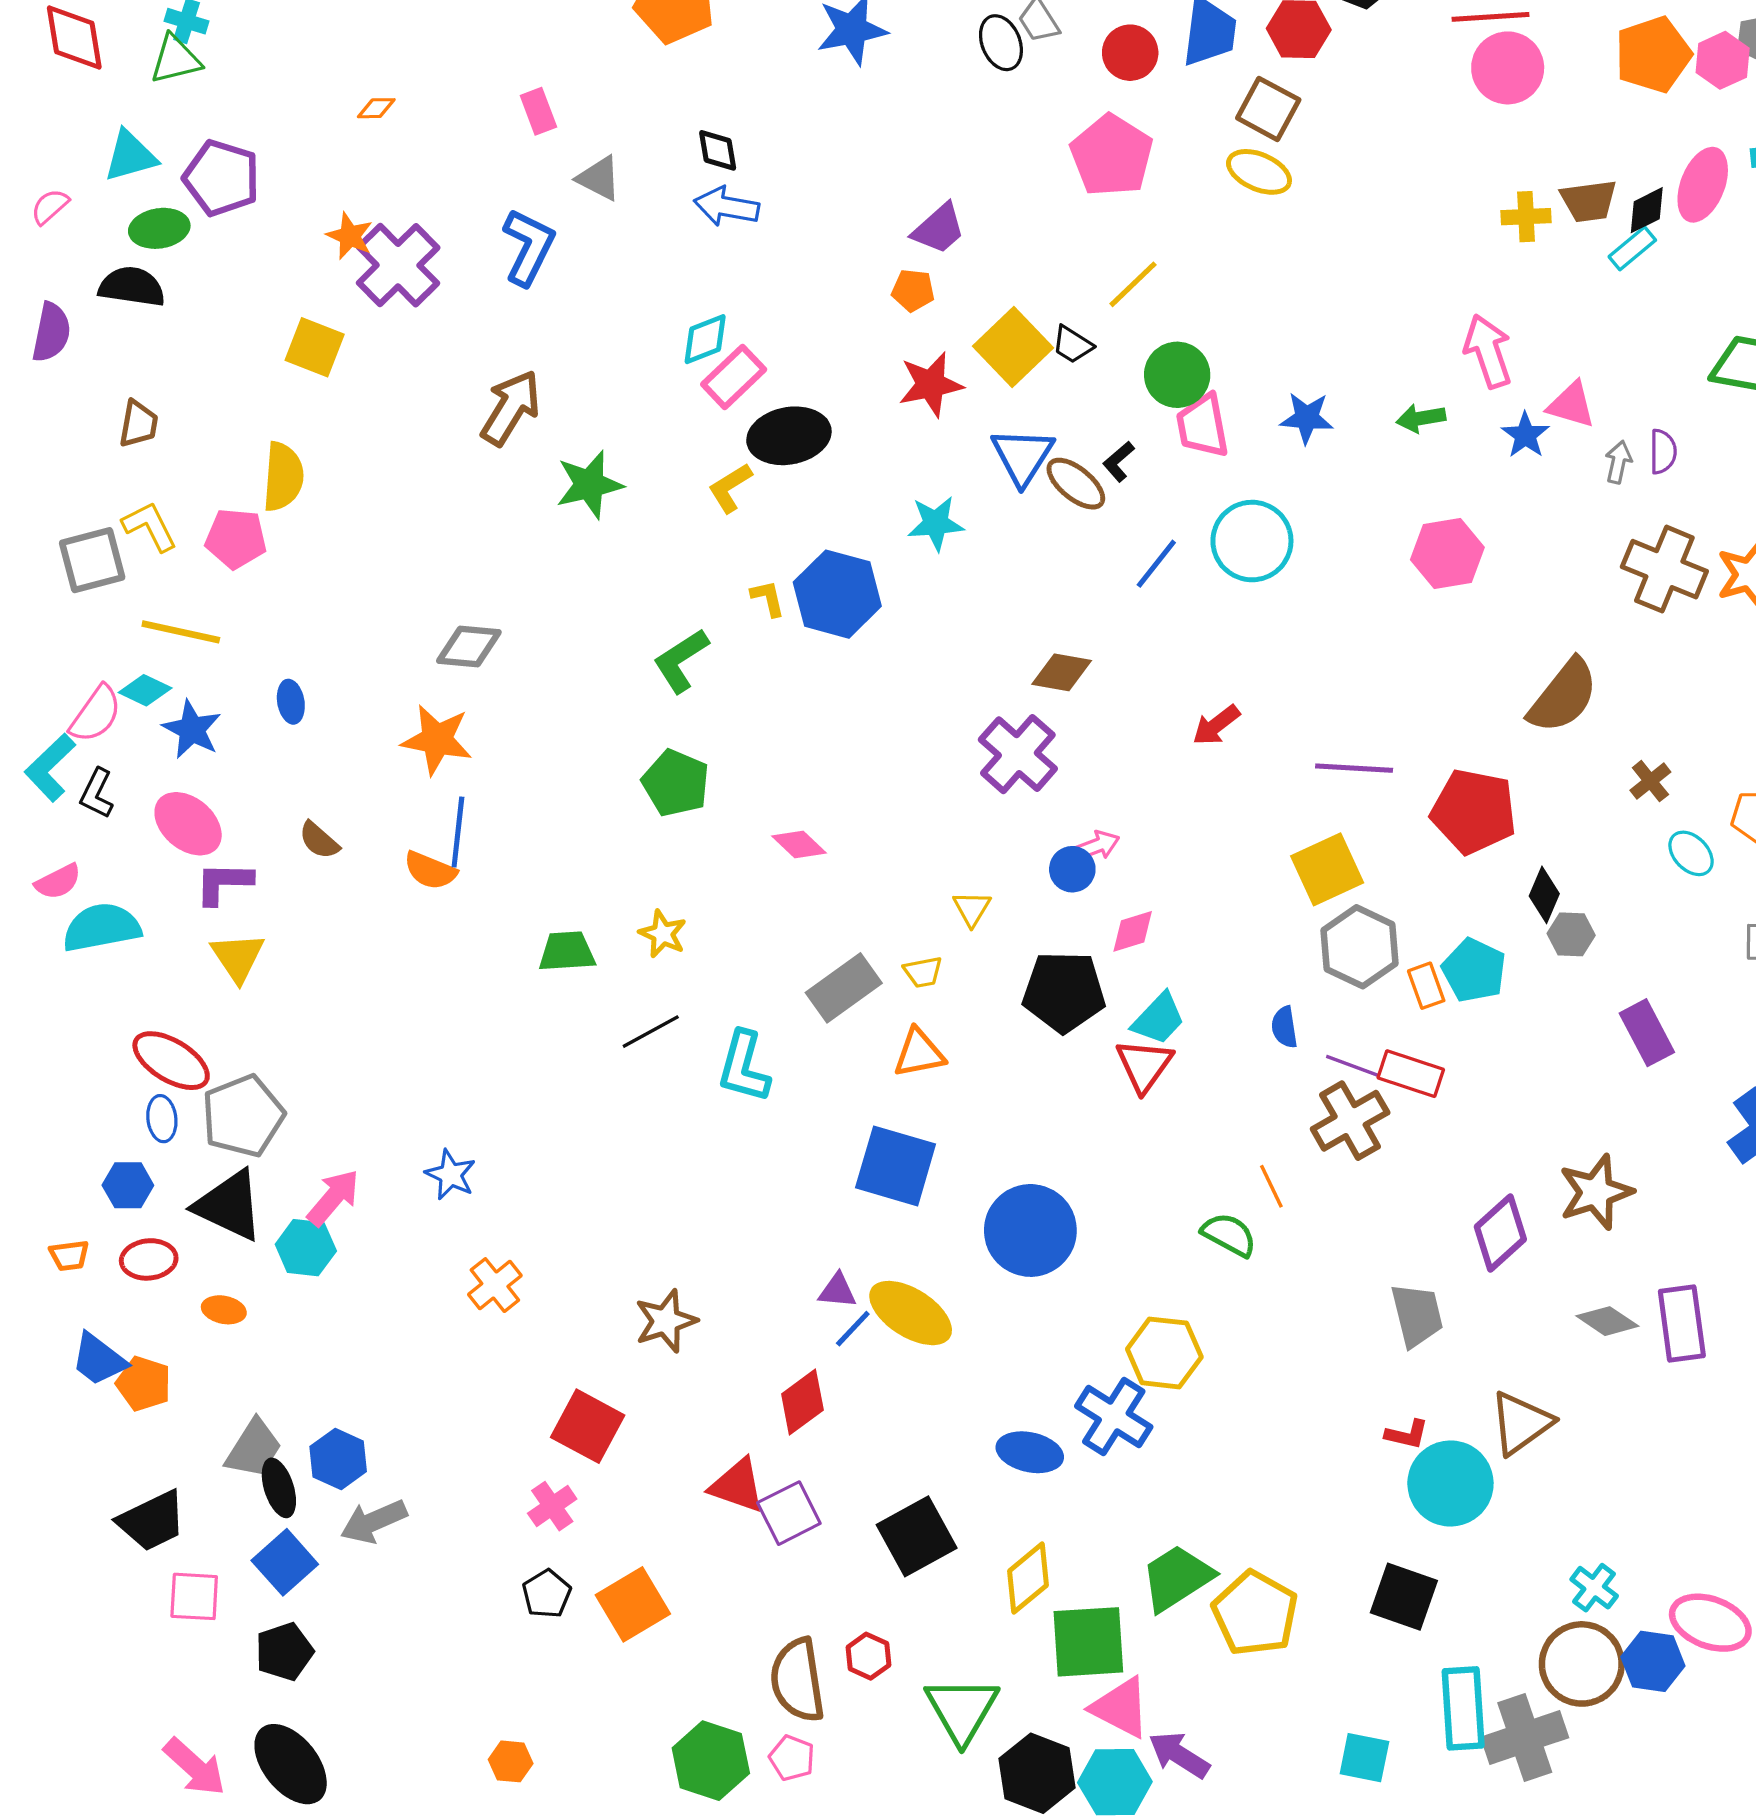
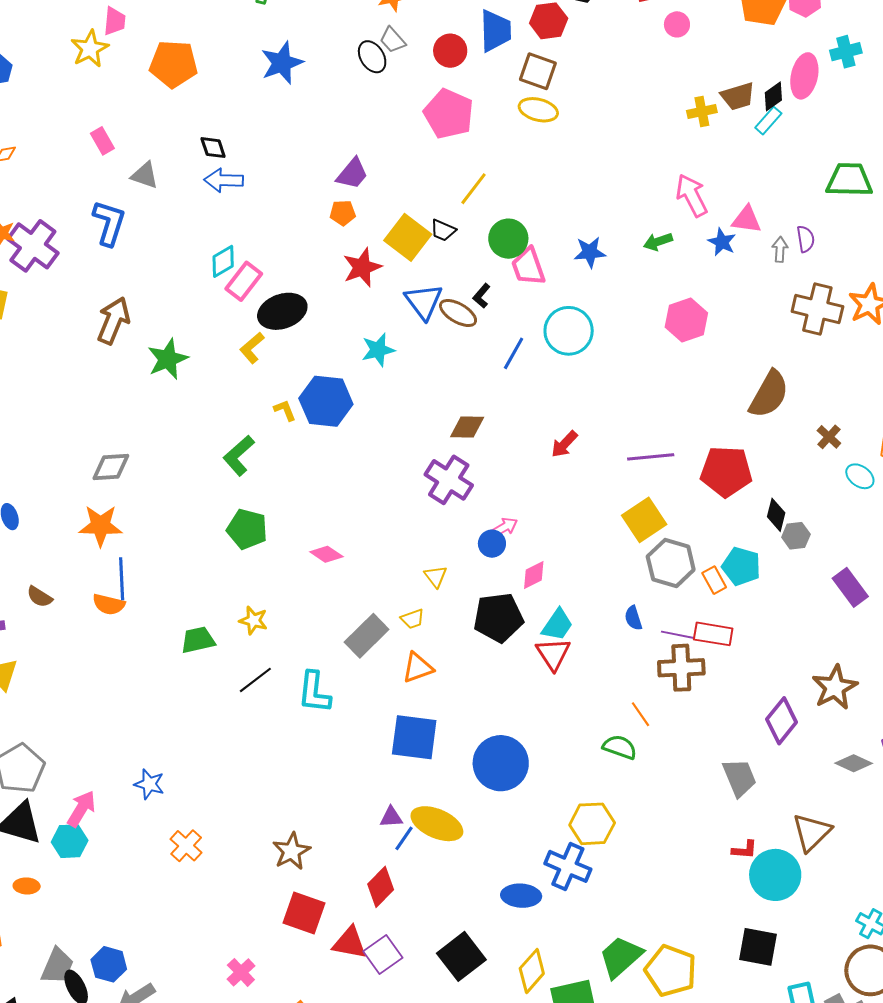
pink circle: (1508, 68) -> (677, 24), size x0.6
brown cross: (1350, 1121) -> (681, 668), turned 36
red square: (588, 1426) -> (304, 913), moved

